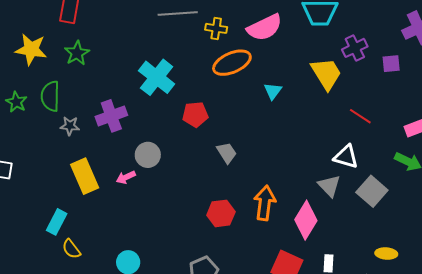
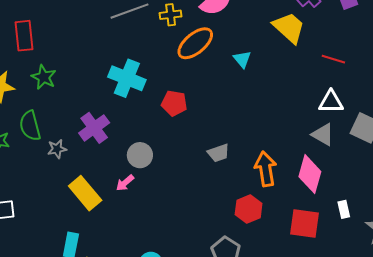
red pentagon: (195, 114) -> (174, 103), turned 30
gray trapezoid: (227, 153) -> (219, 153), moved, turned 120
red hexagon: (221, 213) -> (249, 209), moved

